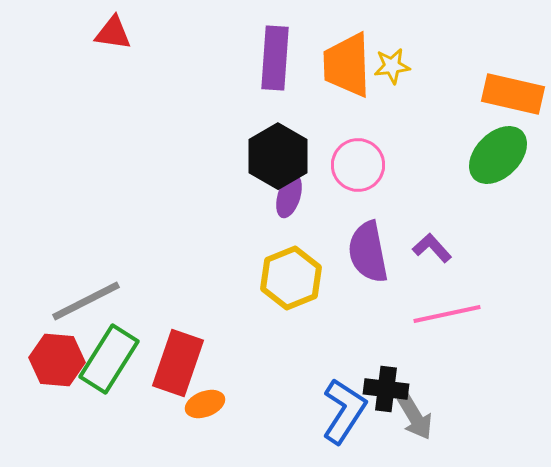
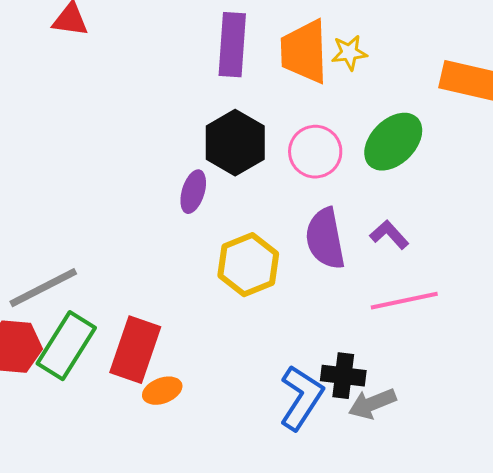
green ellipse: (498, 155) -> (393, 142), moved
purple ellipse: (289, 196) -> (193, 192), moved
gray arrow: (415, 417) -> (372, 404), turned 99

